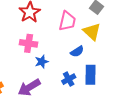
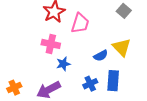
pink trapezoid: (67, 21) -> (80, 23), moved
yellow triangle: (92, 32) -> (122, 47), moved

